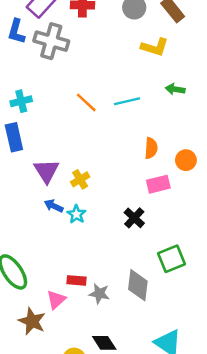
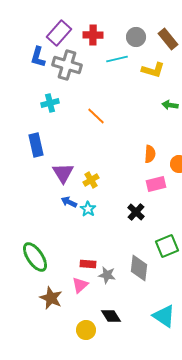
cyan cross: (21, 101) -> (50, 103), moved
cyan line: (127, 101) -> (117, 59), moved
pink triangle: (56, 300) -> (80, 285), moved

